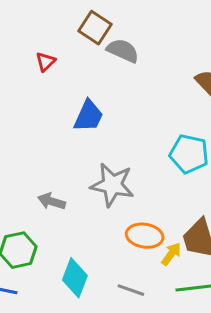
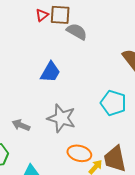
brown square: (95, 28) -> (60, 15), turned -35
red triangle: (46, 62) -> (42, 15), moved

